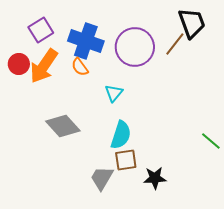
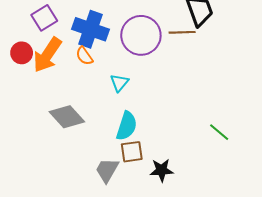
brown line: (175, 44) -> (182, 32), turned 50

